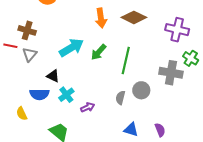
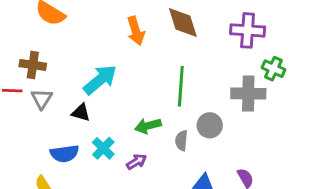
brown diamond: (134, 17) -> (183, 23), turned 55
green arrow: (99, 52) -> (148, 126), moved, turned 42
black triangle: (53, 76) -> (81, 112), moved

